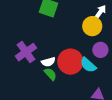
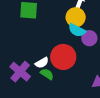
purple cross: (26, 52) -> (20, 72), moved
cyan semicircle: (88, 65) -> (77, 30), moved

